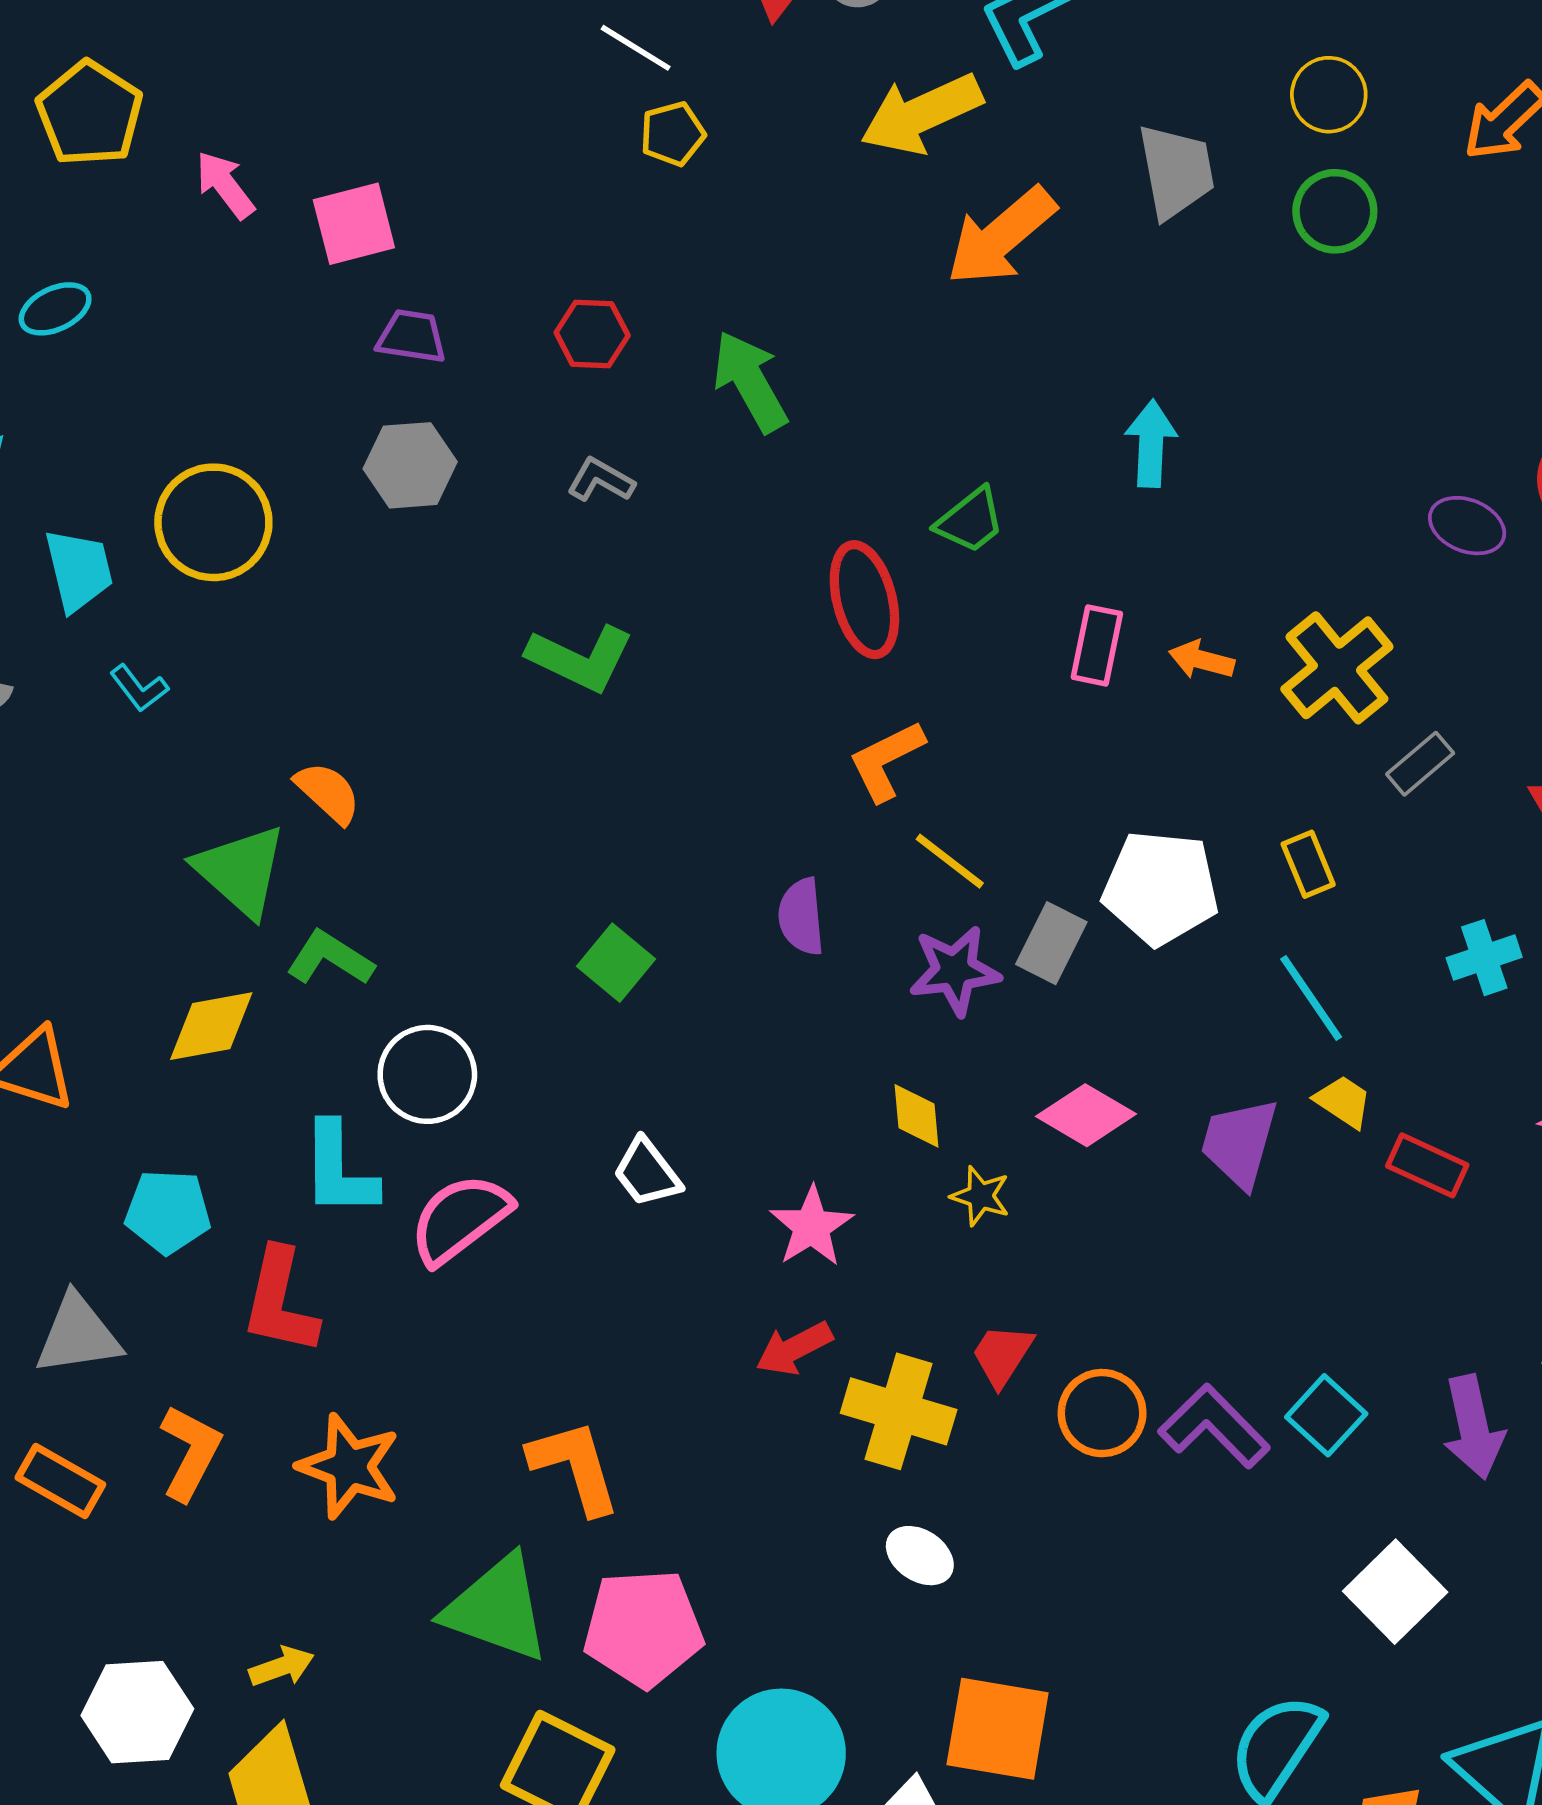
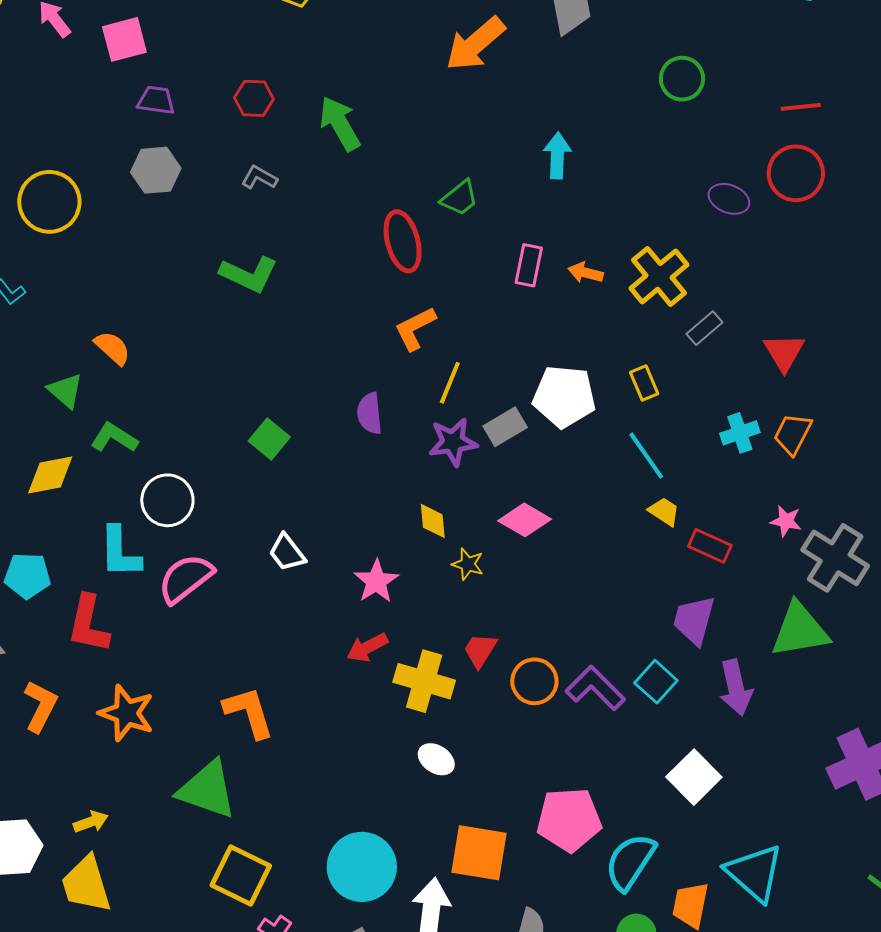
green circle: (1335, 211) -> (682, 79), moved
yellow line: (950, 861) -> (450, 383), turned 75
green triangle: (241, 871) -> (65, 391), size x0.7
gray rectangle: (1051, 943) -> (505, 427), turned 33
purple trapezoid: (1239, 1143) -> (694, 620), moved
pink pentagon: (643, 1628) -> (569, 820), moved

